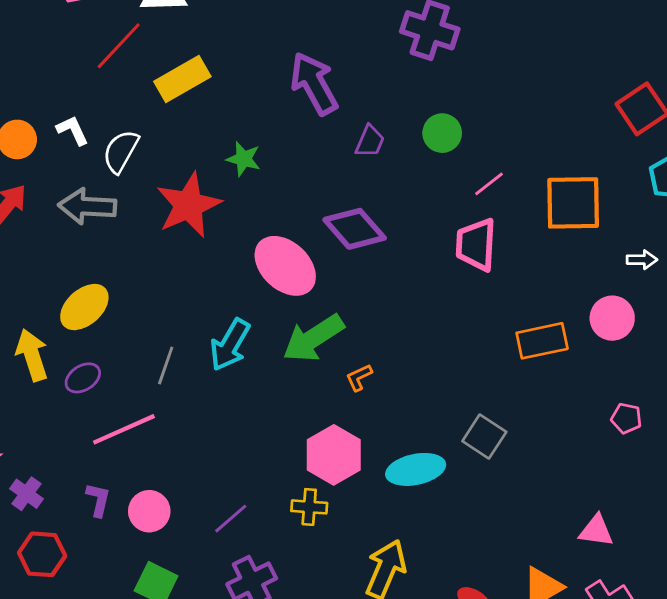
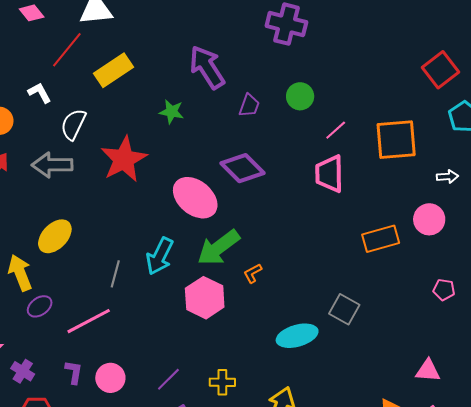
white L-shape: (73, 130) -> (40, 93), moved
green star: (244, 159) -> (172, 112), moved
purple ellipse: (83, 378) -> (40, 306), moved
pink hexagon: (334, 455) -> (205, 298), moved
yellow cross: (309, 507) -> (222, 382), moved

